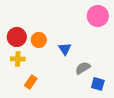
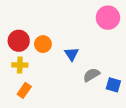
orange rectangle: (31, 82) -> (24, 90), moved
blue square: (98, 84) -> (113, 85), moved

